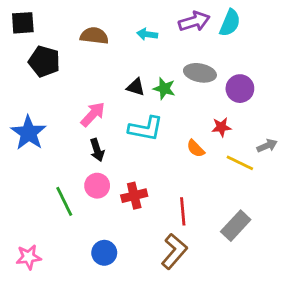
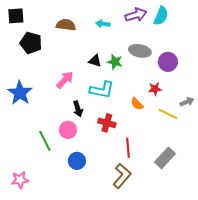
black arrow: (97, 150) -> (78, 109), moved
red cross: (134, 196) -> (107, 123), moved, turned 30
blue circle: (104, 253) -> (77, 161), moved

